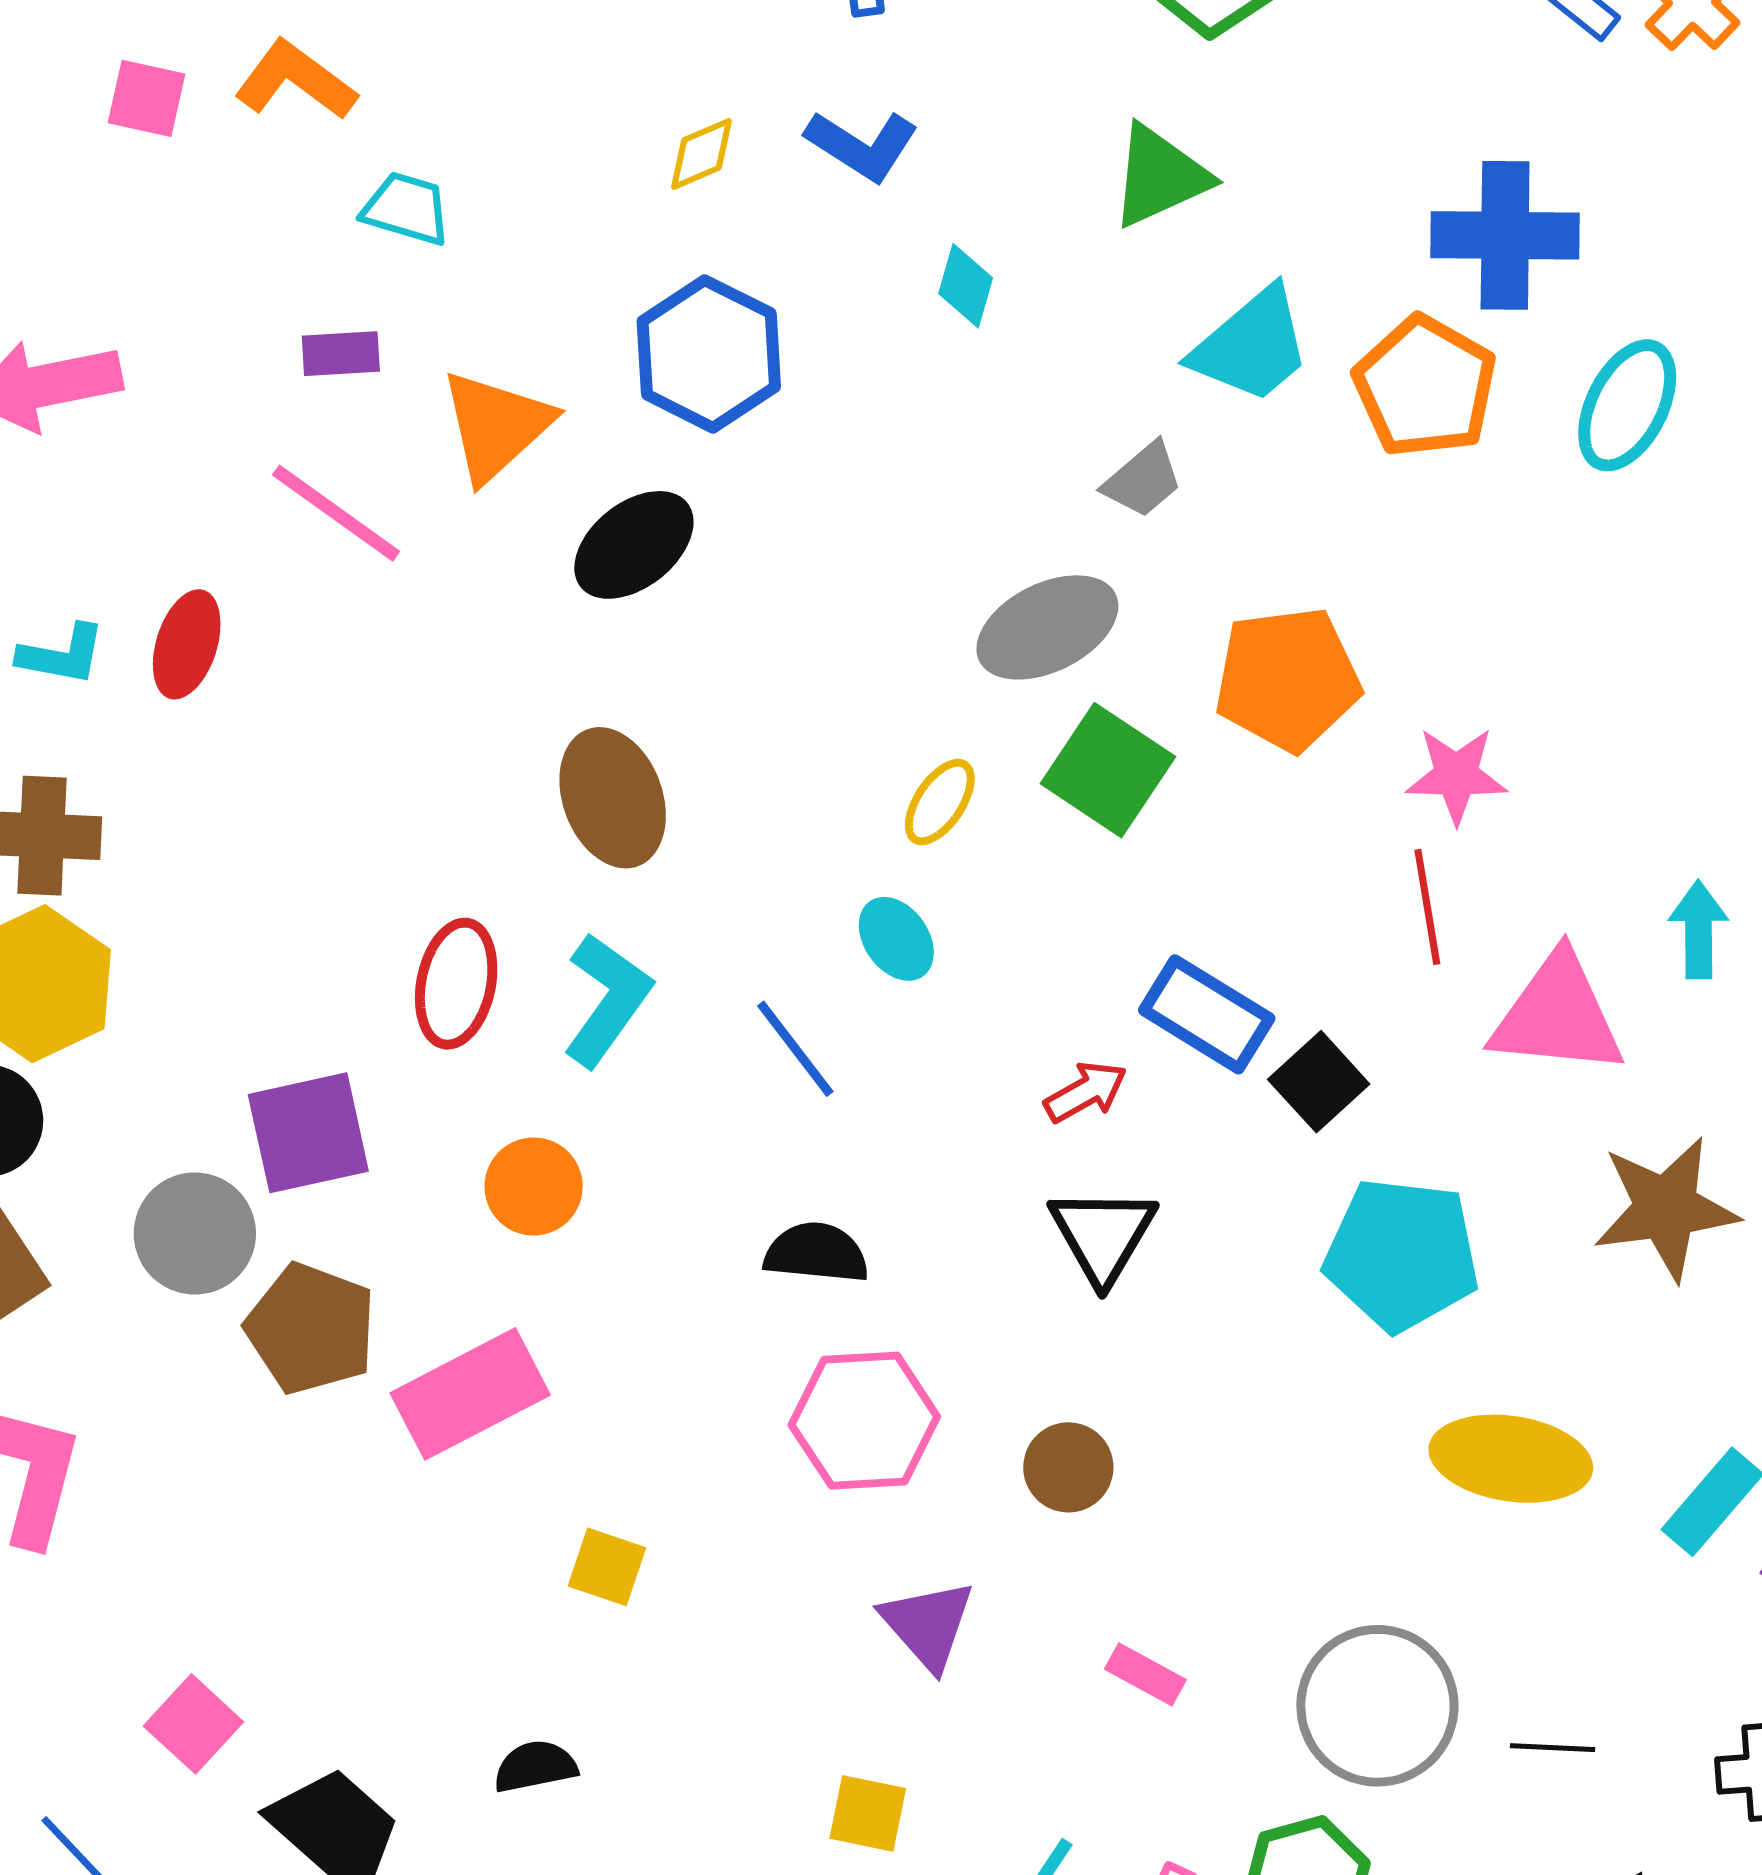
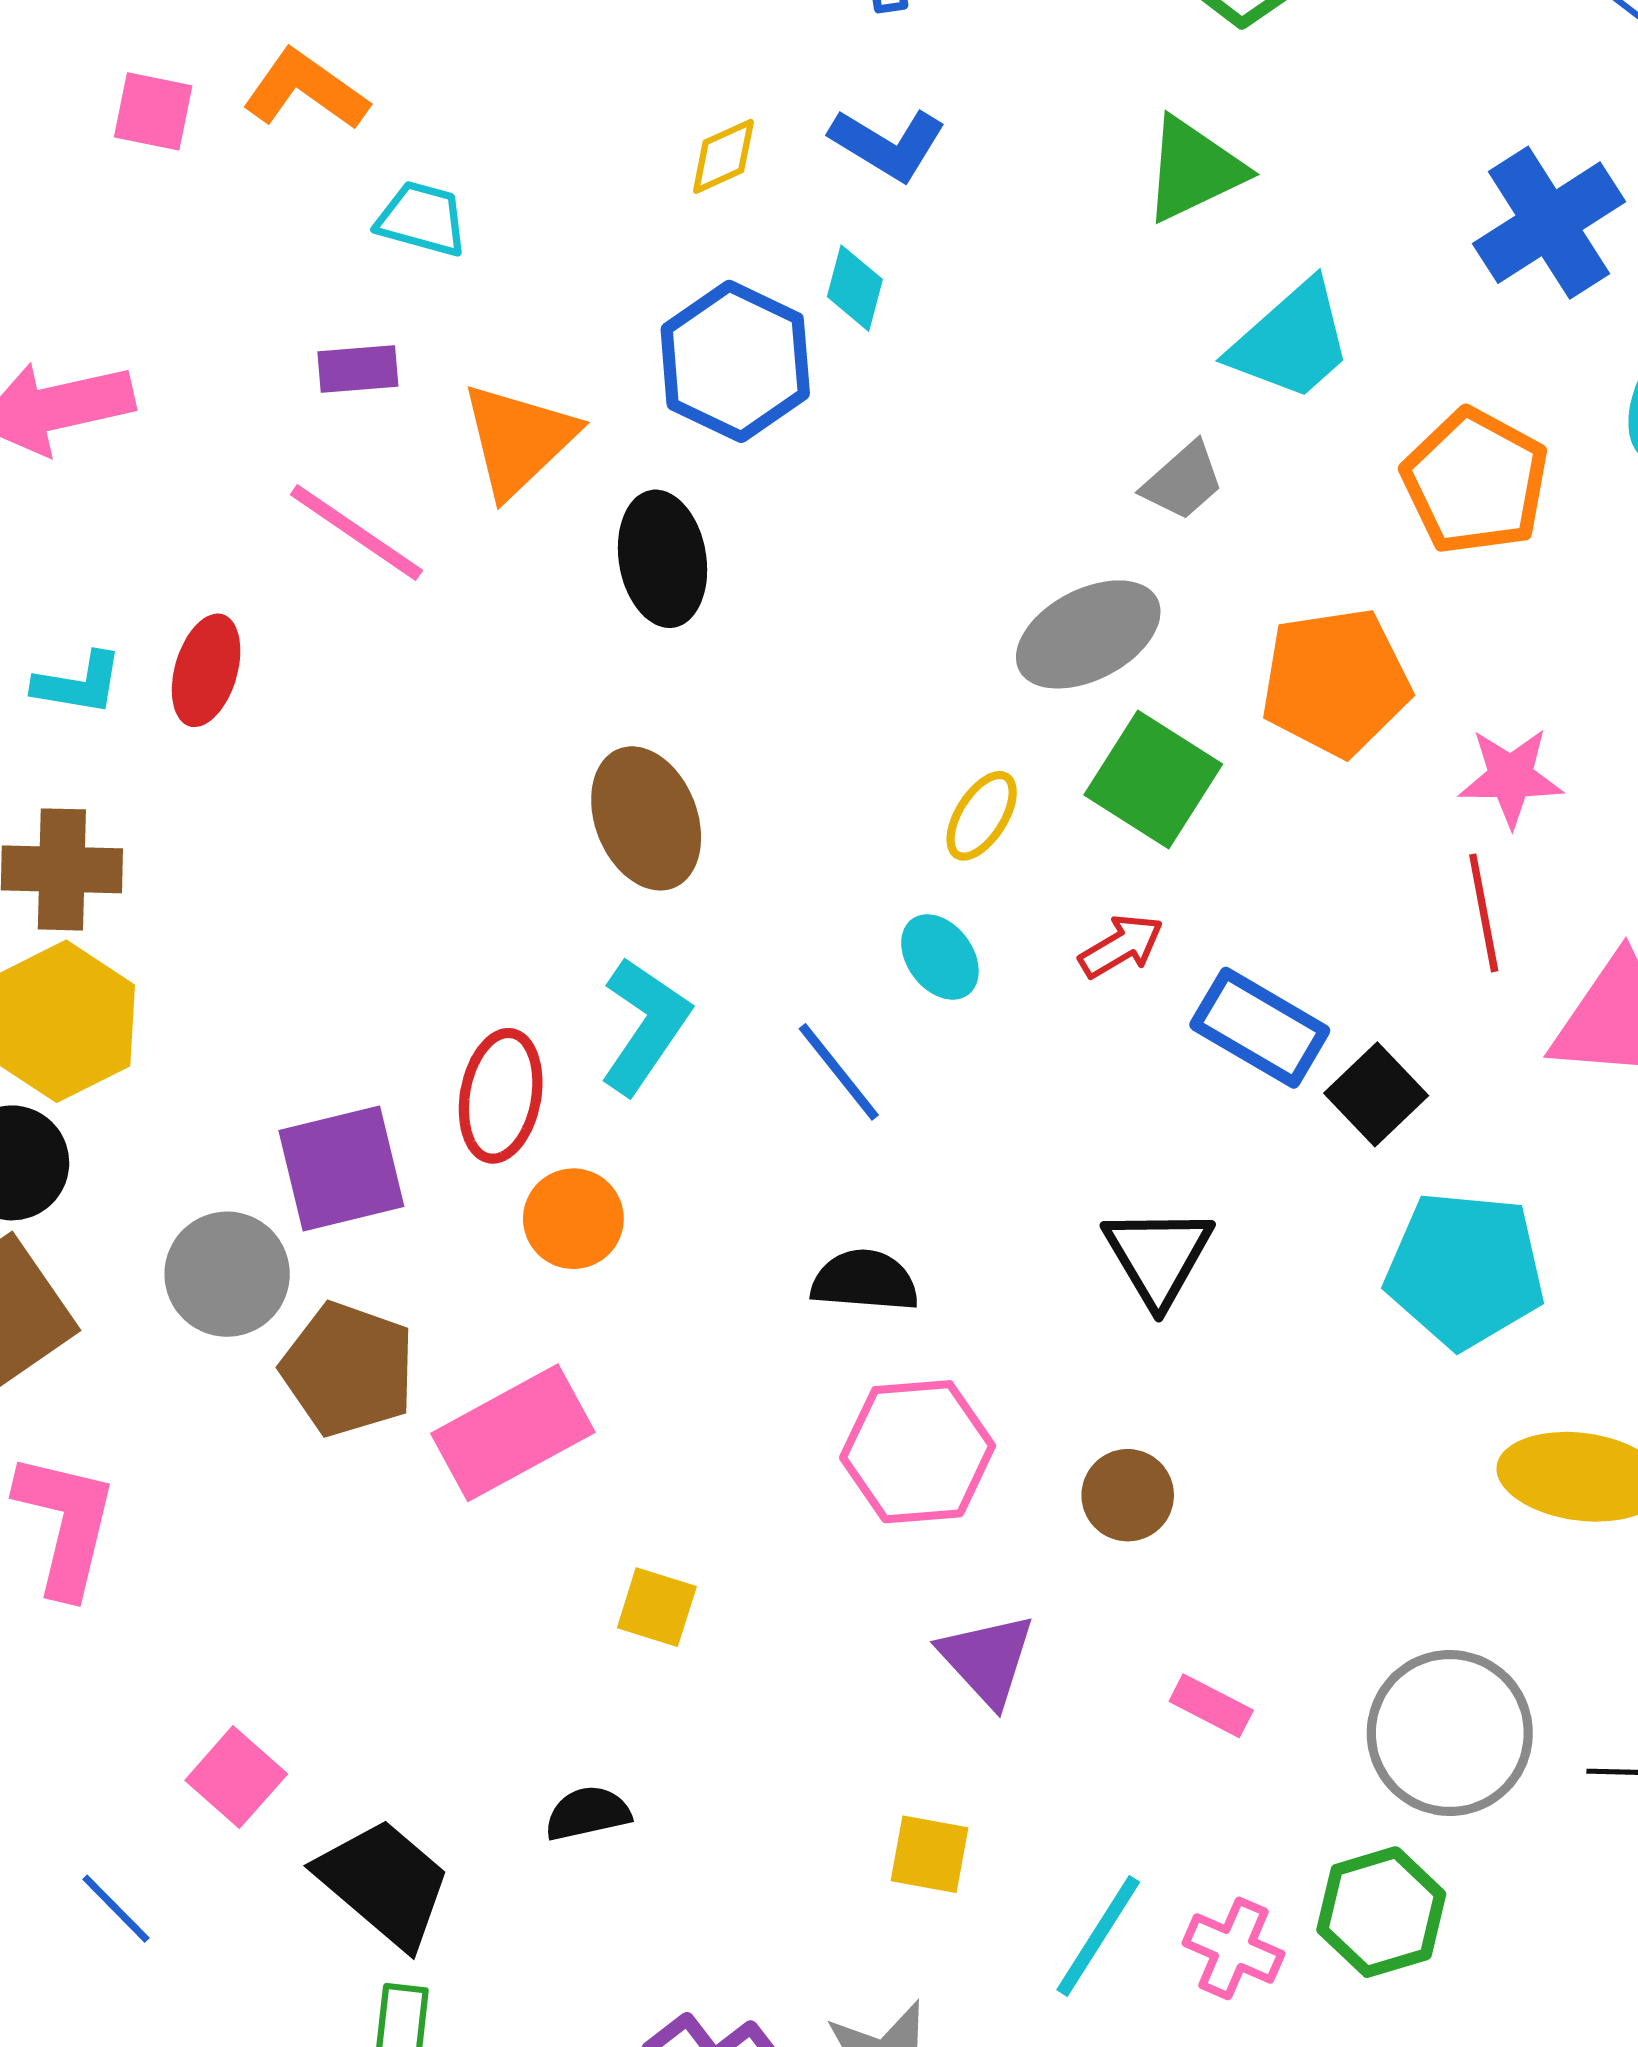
blue cross: (1505, 235) -> (1549, 223), turned -32
cyan diamond: (966, 286) -> (855, 288), moved
orange pentagon: (1425, 387) -> (1475, 482), moved
black ellipse: (634, 545) -> (663, 559), turned -60
red ellipse: (456, 984) -> (501, 1096), moved
red arrow: (1086, 1092) -> (1121, 946), moved

